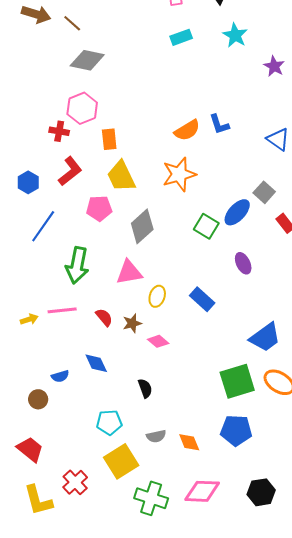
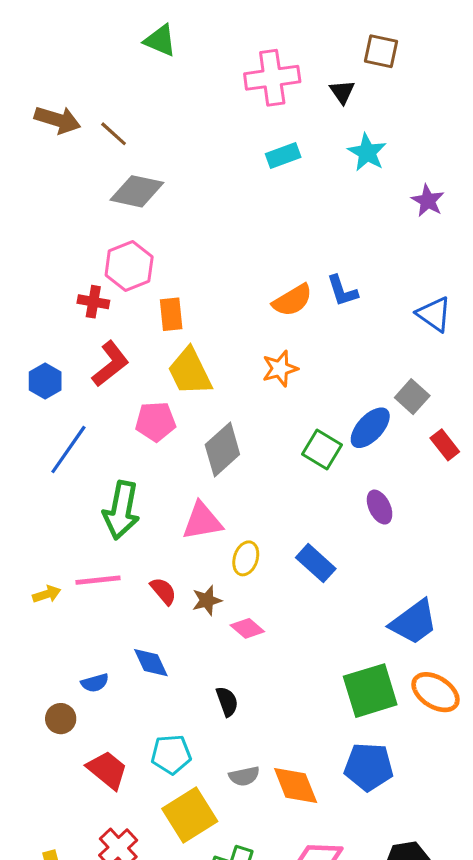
orange star: (179, 174) -> (280, 369), size x0.7
orange diamond: (189, 442) -> (296, 785), size x1.4
red trapezoid: (30, 449) -> (107, 770), moved

